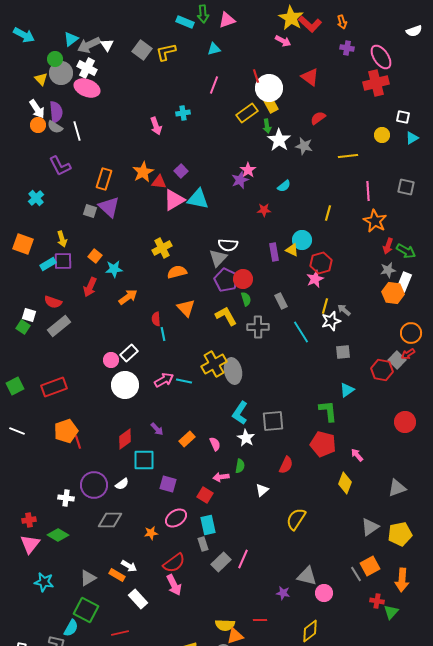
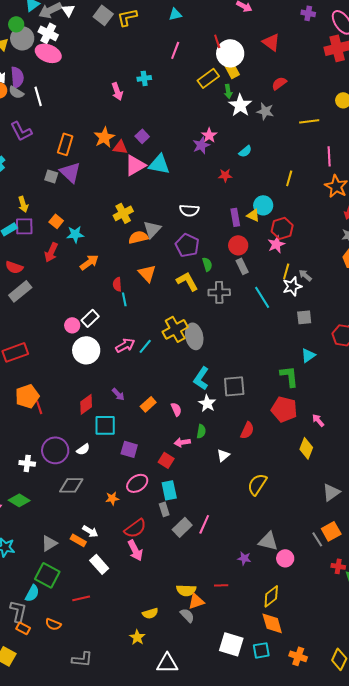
gray triangle: (218, 258) -> (152, 229), moved
red circle: (243, 279) -> (238, 245), moved
cyan line: (184, 381) -> (145, 346), turned -63

